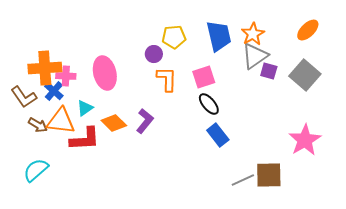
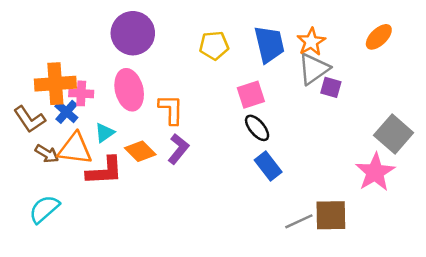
purple circle: (154, 54) -> (133, 33), moved, size x2.0
gray square: (305, 75) -> (394, 134), moved
orange L-shape: (167, 79) -> (171, 109), moved

